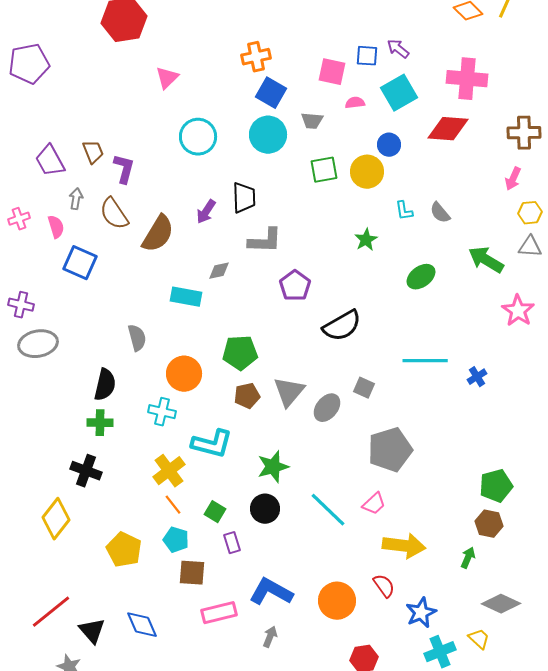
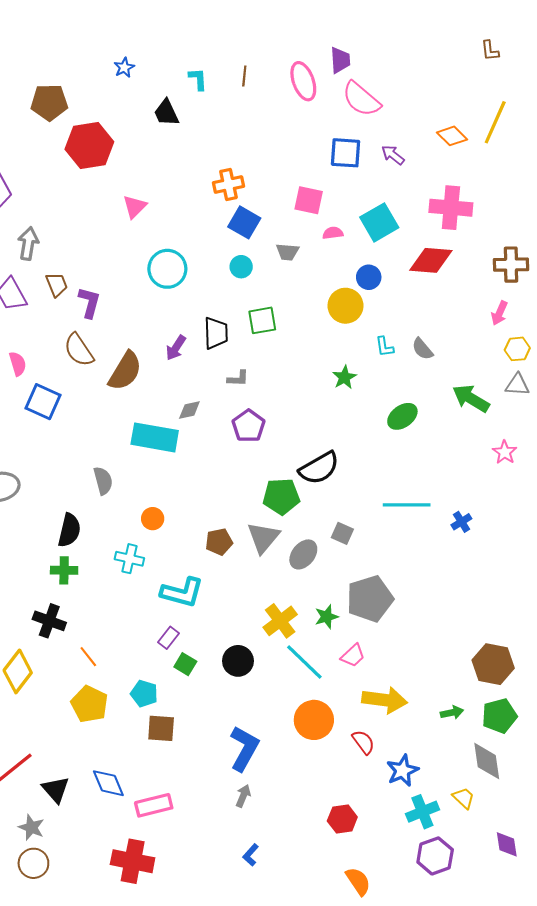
purple arrow: (398, 49) -> (393, 155), moved
blue square: (367, 56) -> (346, 153), moved, size x1.4
cyan circle: (268, 135) -> (241, 267), size x0.6
green square: (324, 170) -> (262, 320), moved
gray arrow: (76, 199) -> (28, 243), moved, size x1.4
gray L-shape: (265, 241) -> (238, 378), size x0.6
purple pentagon: (295, 286) -> (249, 426), moved
cyan rectangle: (186, 297) -> (155, 437), size x1.4
pink star: (518, 311) -> (505, 452), size x0.7
green pentagon: (240, 353) -> (281, 496), moved
orange circle: (184, 374) -> (153, 519), size x0.6
green star: (273, 467) -> (327, 617), moved, size x0.7
yellow cross: (169, 471) -> (280, 621), moved
green pentagon: (496, 486) -> (499, 716), moved
orange line: (173, 505) -> (88, 657), moved
brown hexagon: (489, 524) -> (493, 664), moved, size x1.4
purple rectangle: (232, 543) -> (168, 638), moved, turned 55
green arrow: (468, 558) -> (452, 713), turned 55
blue L-shape: (271, 592) -> (244, 748), turned 90
orange circle: (337, 601) -> (314, 720), moved
gray diamond: (501, 604) -> (487, 761), turned 57
pink rectangle: (219, 613) -> (154, 805), moved

